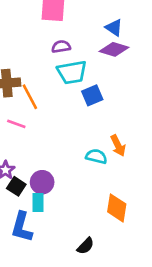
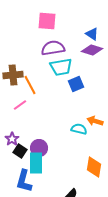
purple semicircle: (61, 47) -> (53, 48), size x1.6
pink line: (16, 124) -> (20, 105), turned -56
orange arrow: (118, 146) -> (95, 121), turned 133
cyan rectangle: (38, 203) -> (36, 163), size x1.5

